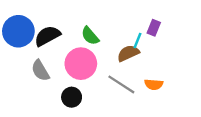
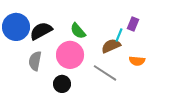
gray semicircle: (40, 71) -> (35, 61), turned 42
orange semicircle: (154, 84) -> (137, 61), moved

